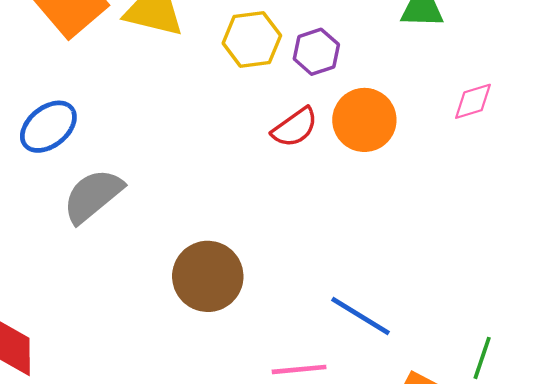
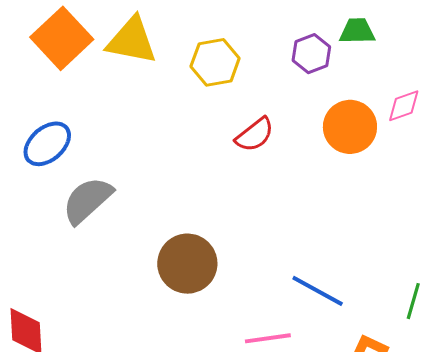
purple hexagon: (316, 52) -> (311, 54), moved
orange circle: (364, 120) -> (350, 127), moved
green line: (482, 358) -> (413, 301), moved

